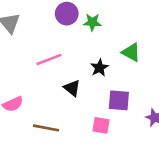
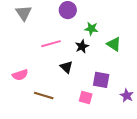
green star: (92, 22) -> (91, 29), moved
black star: (99, 68) -> (82, 46), moved

